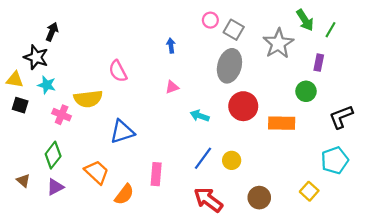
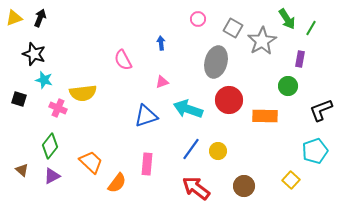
gray square: (234, 30) -> (233, 28), moved
black arrow: (52, 32) -> (40, 18), moved
pink semicircle: (118, 71) -> (123, 60), moved
yellow triangle: (15, 80) -> (14, 18), moved, turned -30
cyan arrow: (200, 116) -> (188, 109), size x1.6
blue triangle: (122, 132) -> (146, 116), moved

